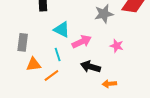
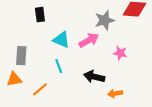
pink arrow: (82, 42) -> (89, 40), moved
orange triangle: (34, 64) -> (14, 79), moved
orange line: (51, 75) -> (40, 89), moved

